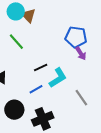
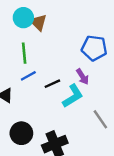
green line: (16, 42) -> (24, 53), turned 36
purple arrow: (81, 53) -> (83, 77), moved
blue line: (36, 89) -> (28, 76), moved

